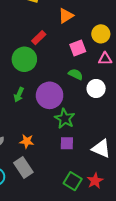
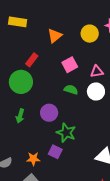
yellow circle: (101, 34) -> (90, 34), moved
white circle: (96, 88) -> (96, 91), moved
purple circle: (50, 95) -> (49, 113), size x0.7
purple square: (67, 143) -> (55, 152), moved, turned 32

